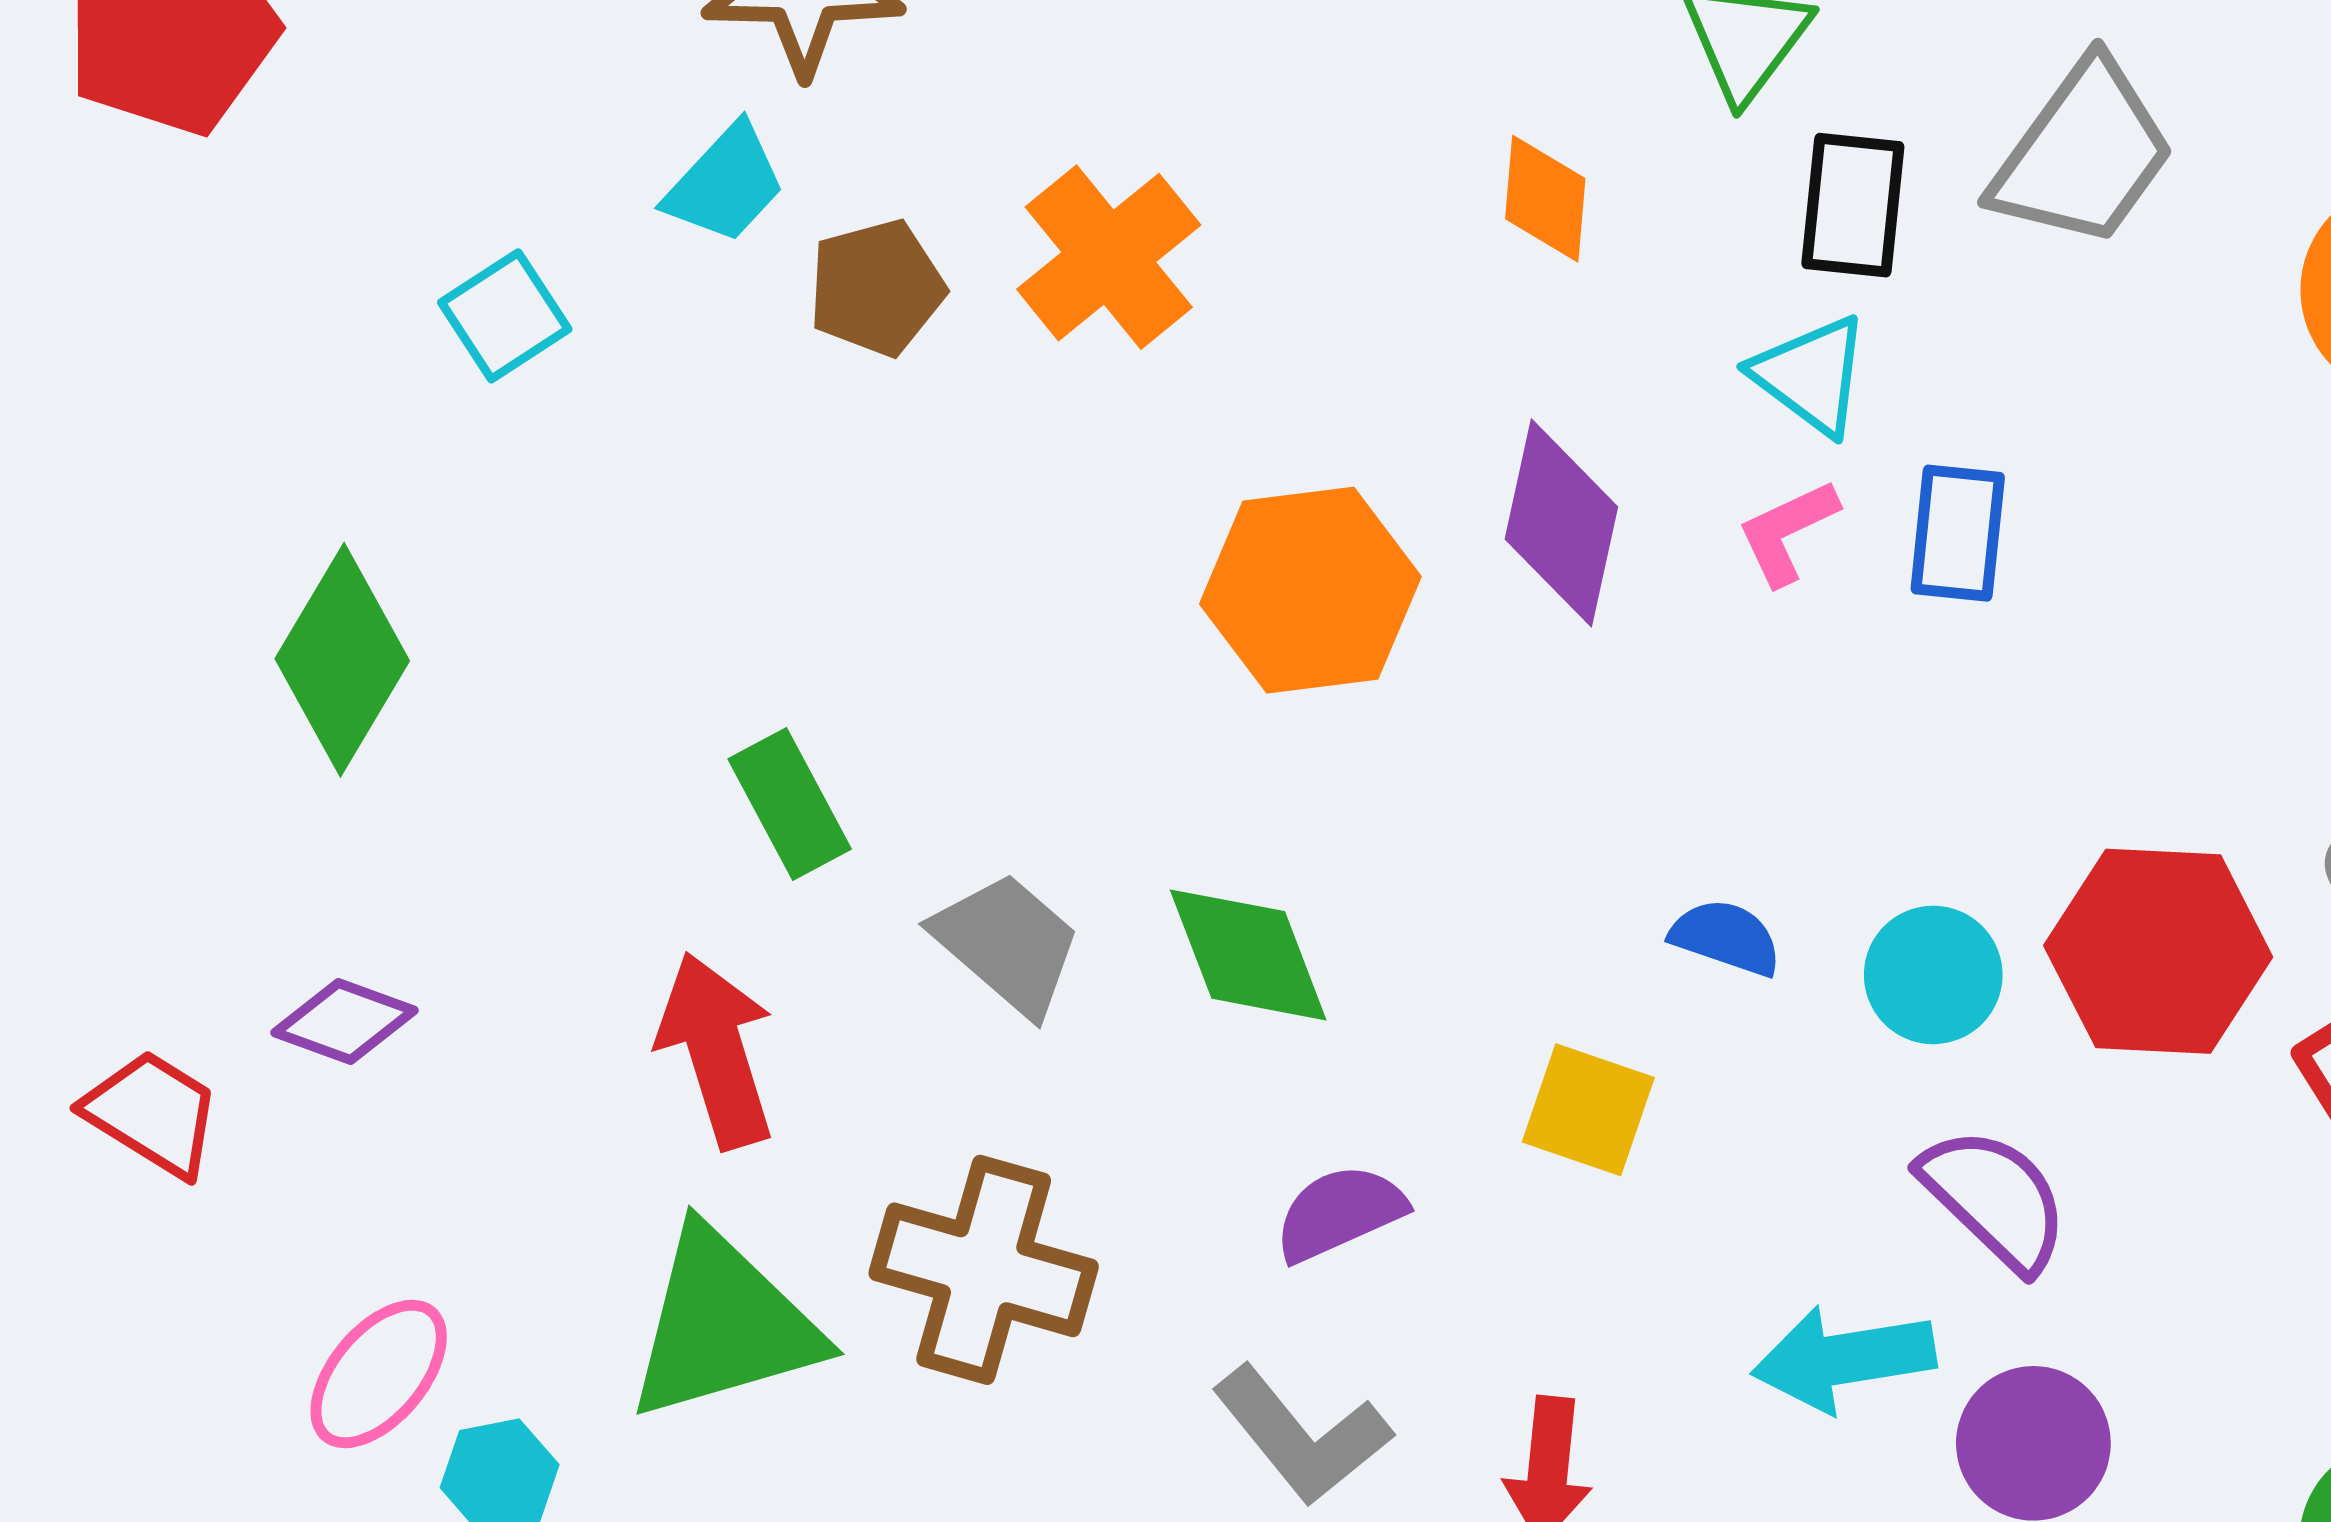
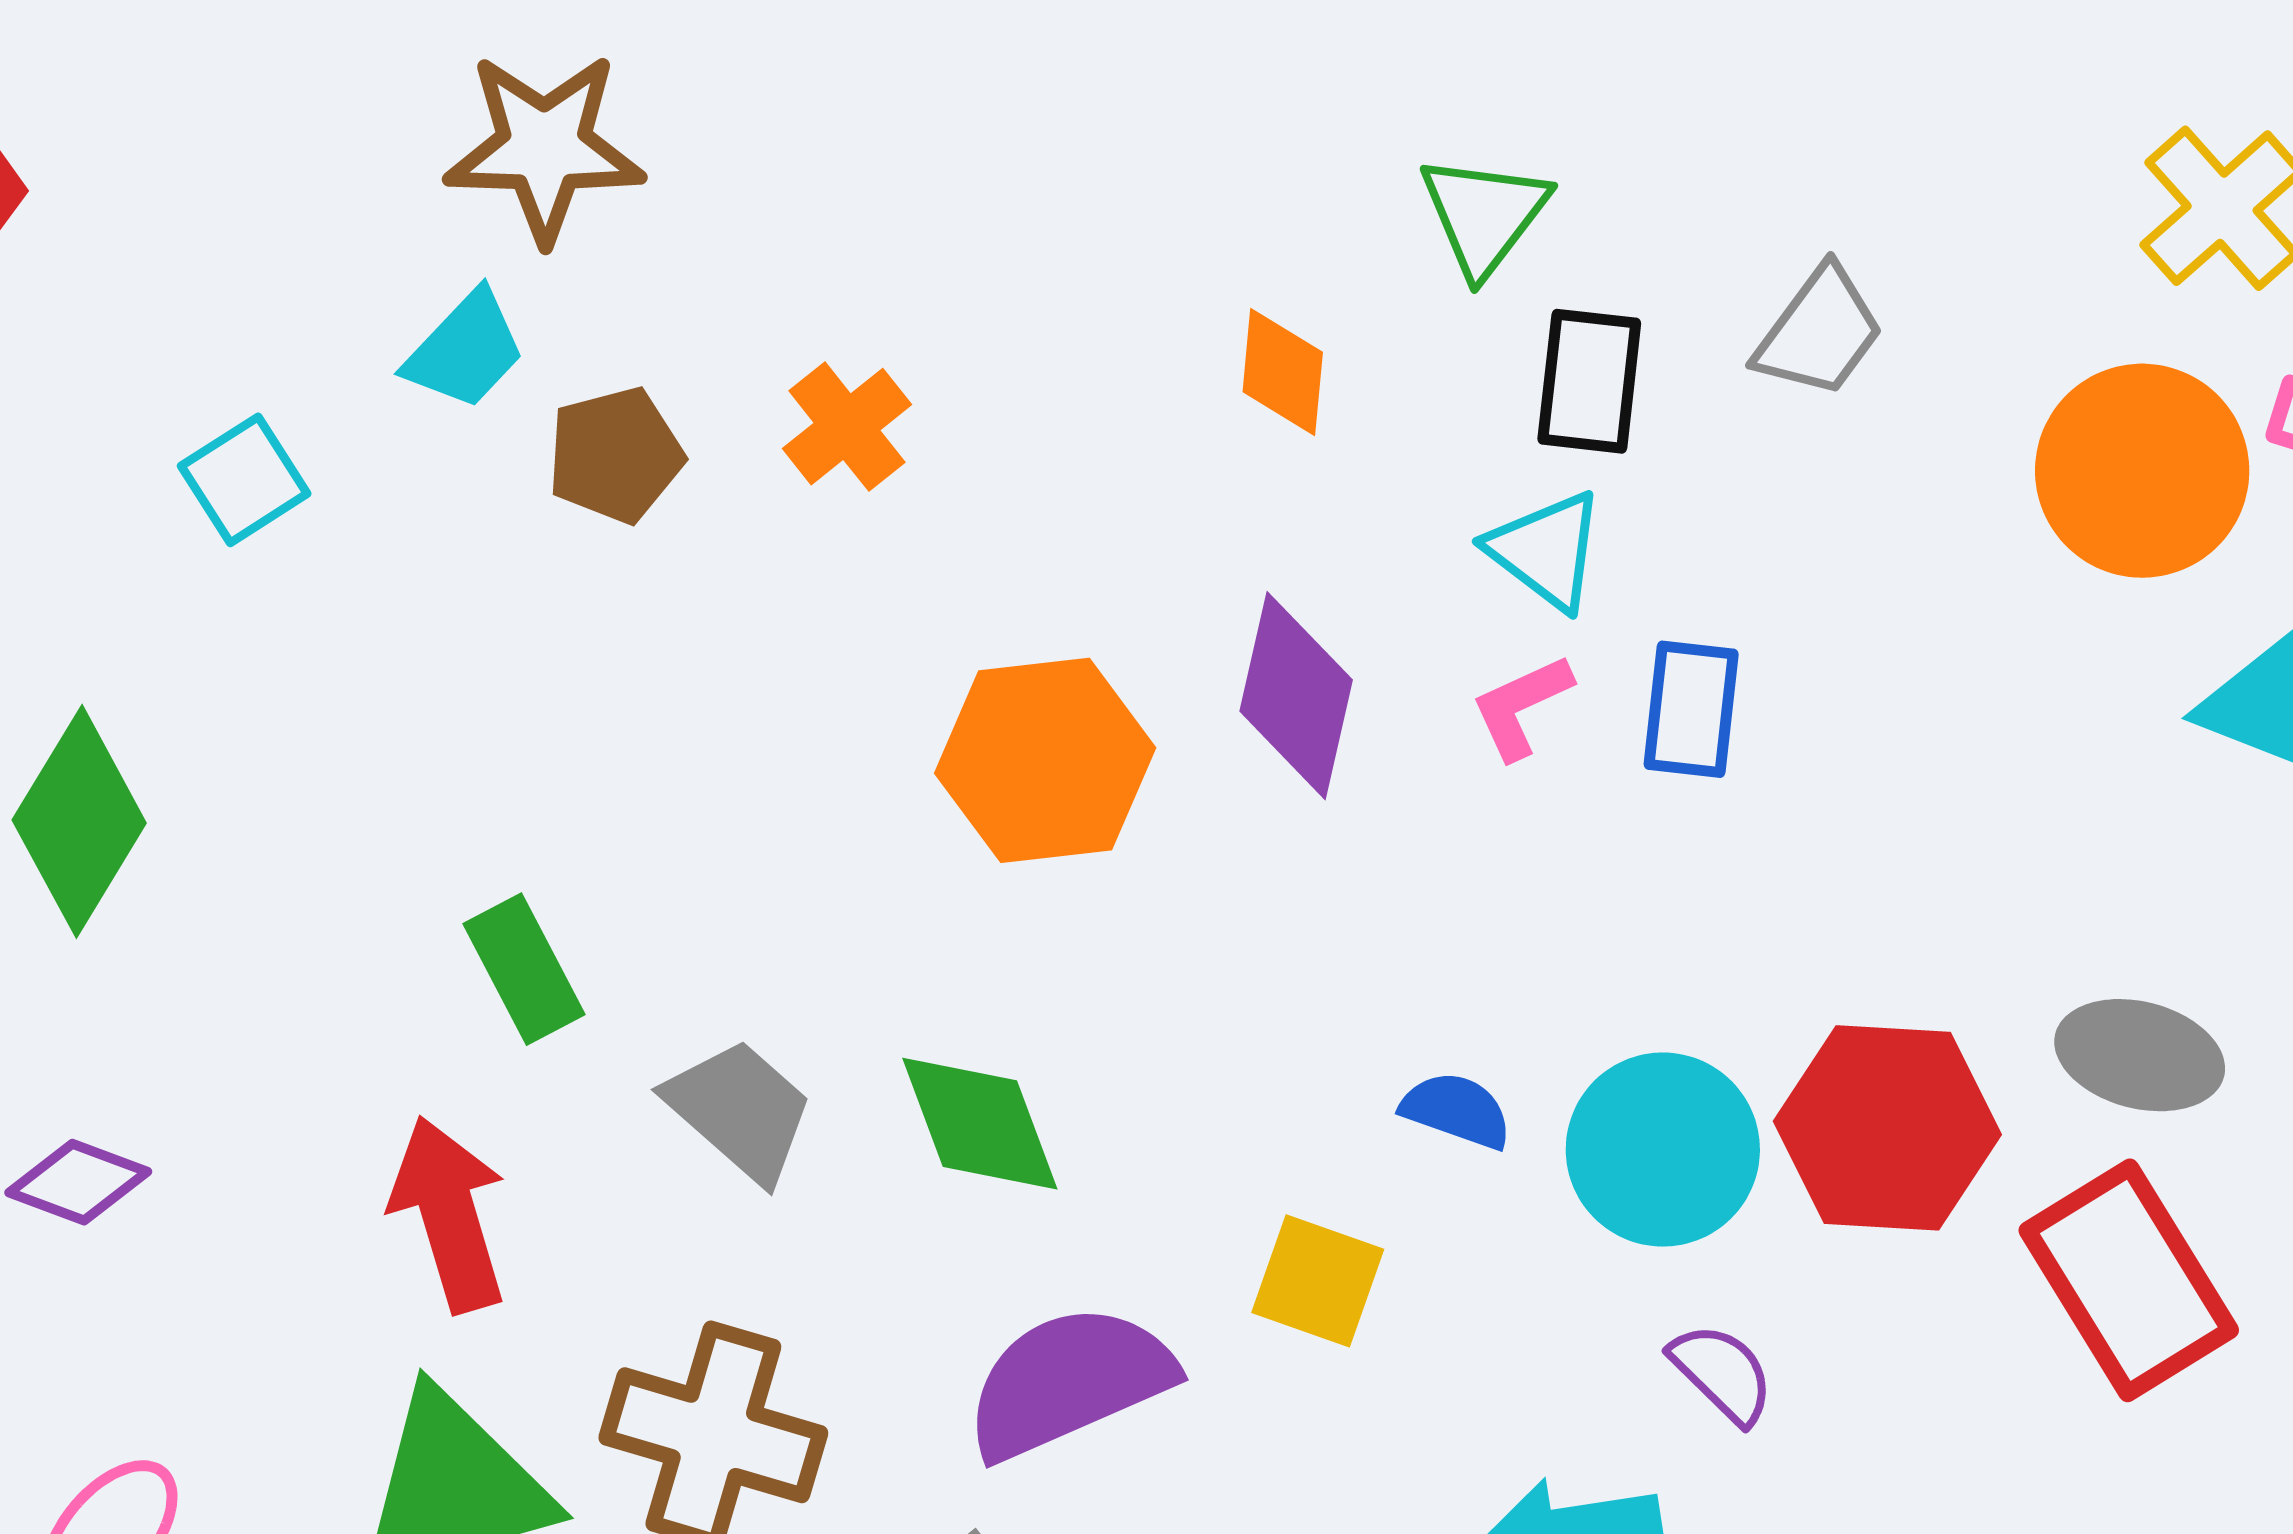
gray trapezoid: (2083, 154) -> (1819, 332), size x0.7
orange cross: (1109, 257) -> (847, 427), size x0.7
cyan circle: (1933, 975) -> (1663, 1150), size x1.4
purple semicircle: (1995, 1199) -> (1722, 1373), size x0.7
purple semicircle: (1340, 1213) -> (1069, 1382), size x1.6

